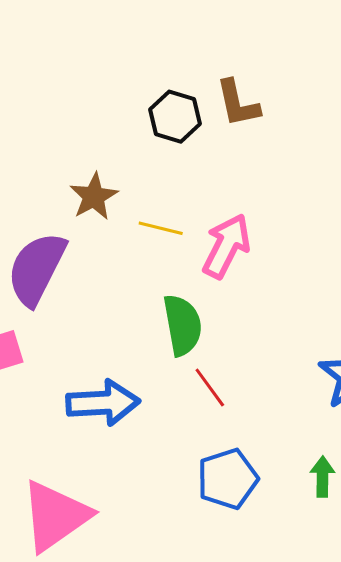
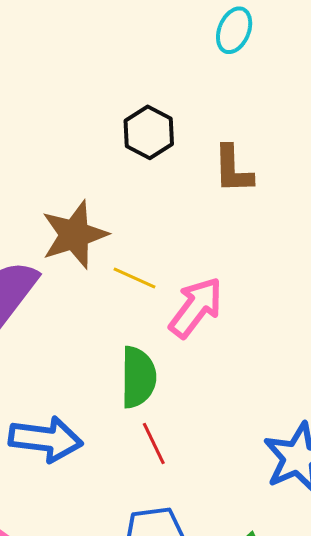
black hexagon: (175, 117) -> (149, 132), moved
brown star: (94, 197) -> (74, 235), size x1.4

